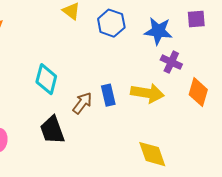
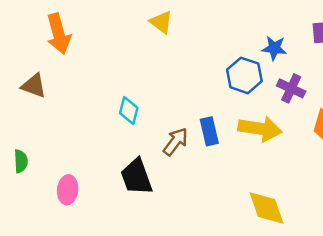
blue hexagon: (111, 23) -> (244, 75), moved
blue star: (158, 31) -> (274, 48), size x0.7
cyan diamond: (46, 79) -> (129, 110), size x0.7

